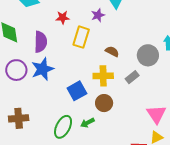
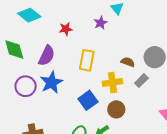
yellow rectangle: (81, 37) -> (87, 60), moved
purple semicircle: (41, 42) -> (47, 56), turned 30
brown semicircle: (112, 51) -> (128, 62), moved

